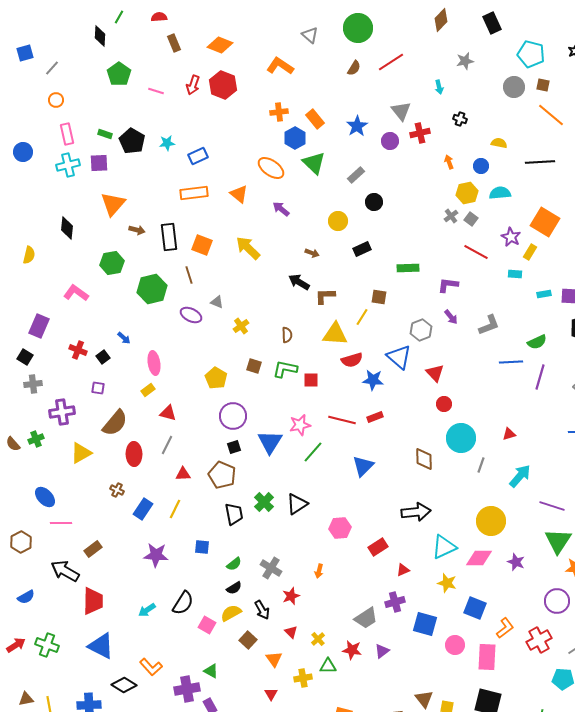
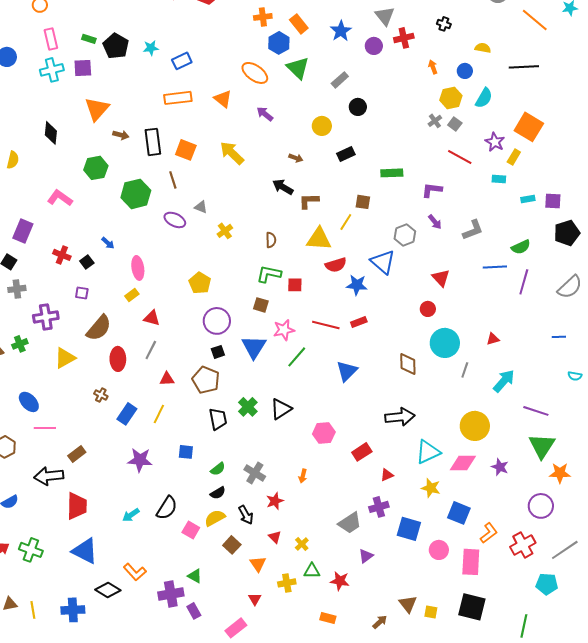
cyan semicircle: (500, 193) -> (484, 98), turned 125
brown square: (254, 366) -> (261, 305), moved
red triangle: (435, 373) -> (441, 278), moved
black arrow: (65, 571) -> (49, 476), turned -36
red star: (352, 650) -> (340, 581), moved

